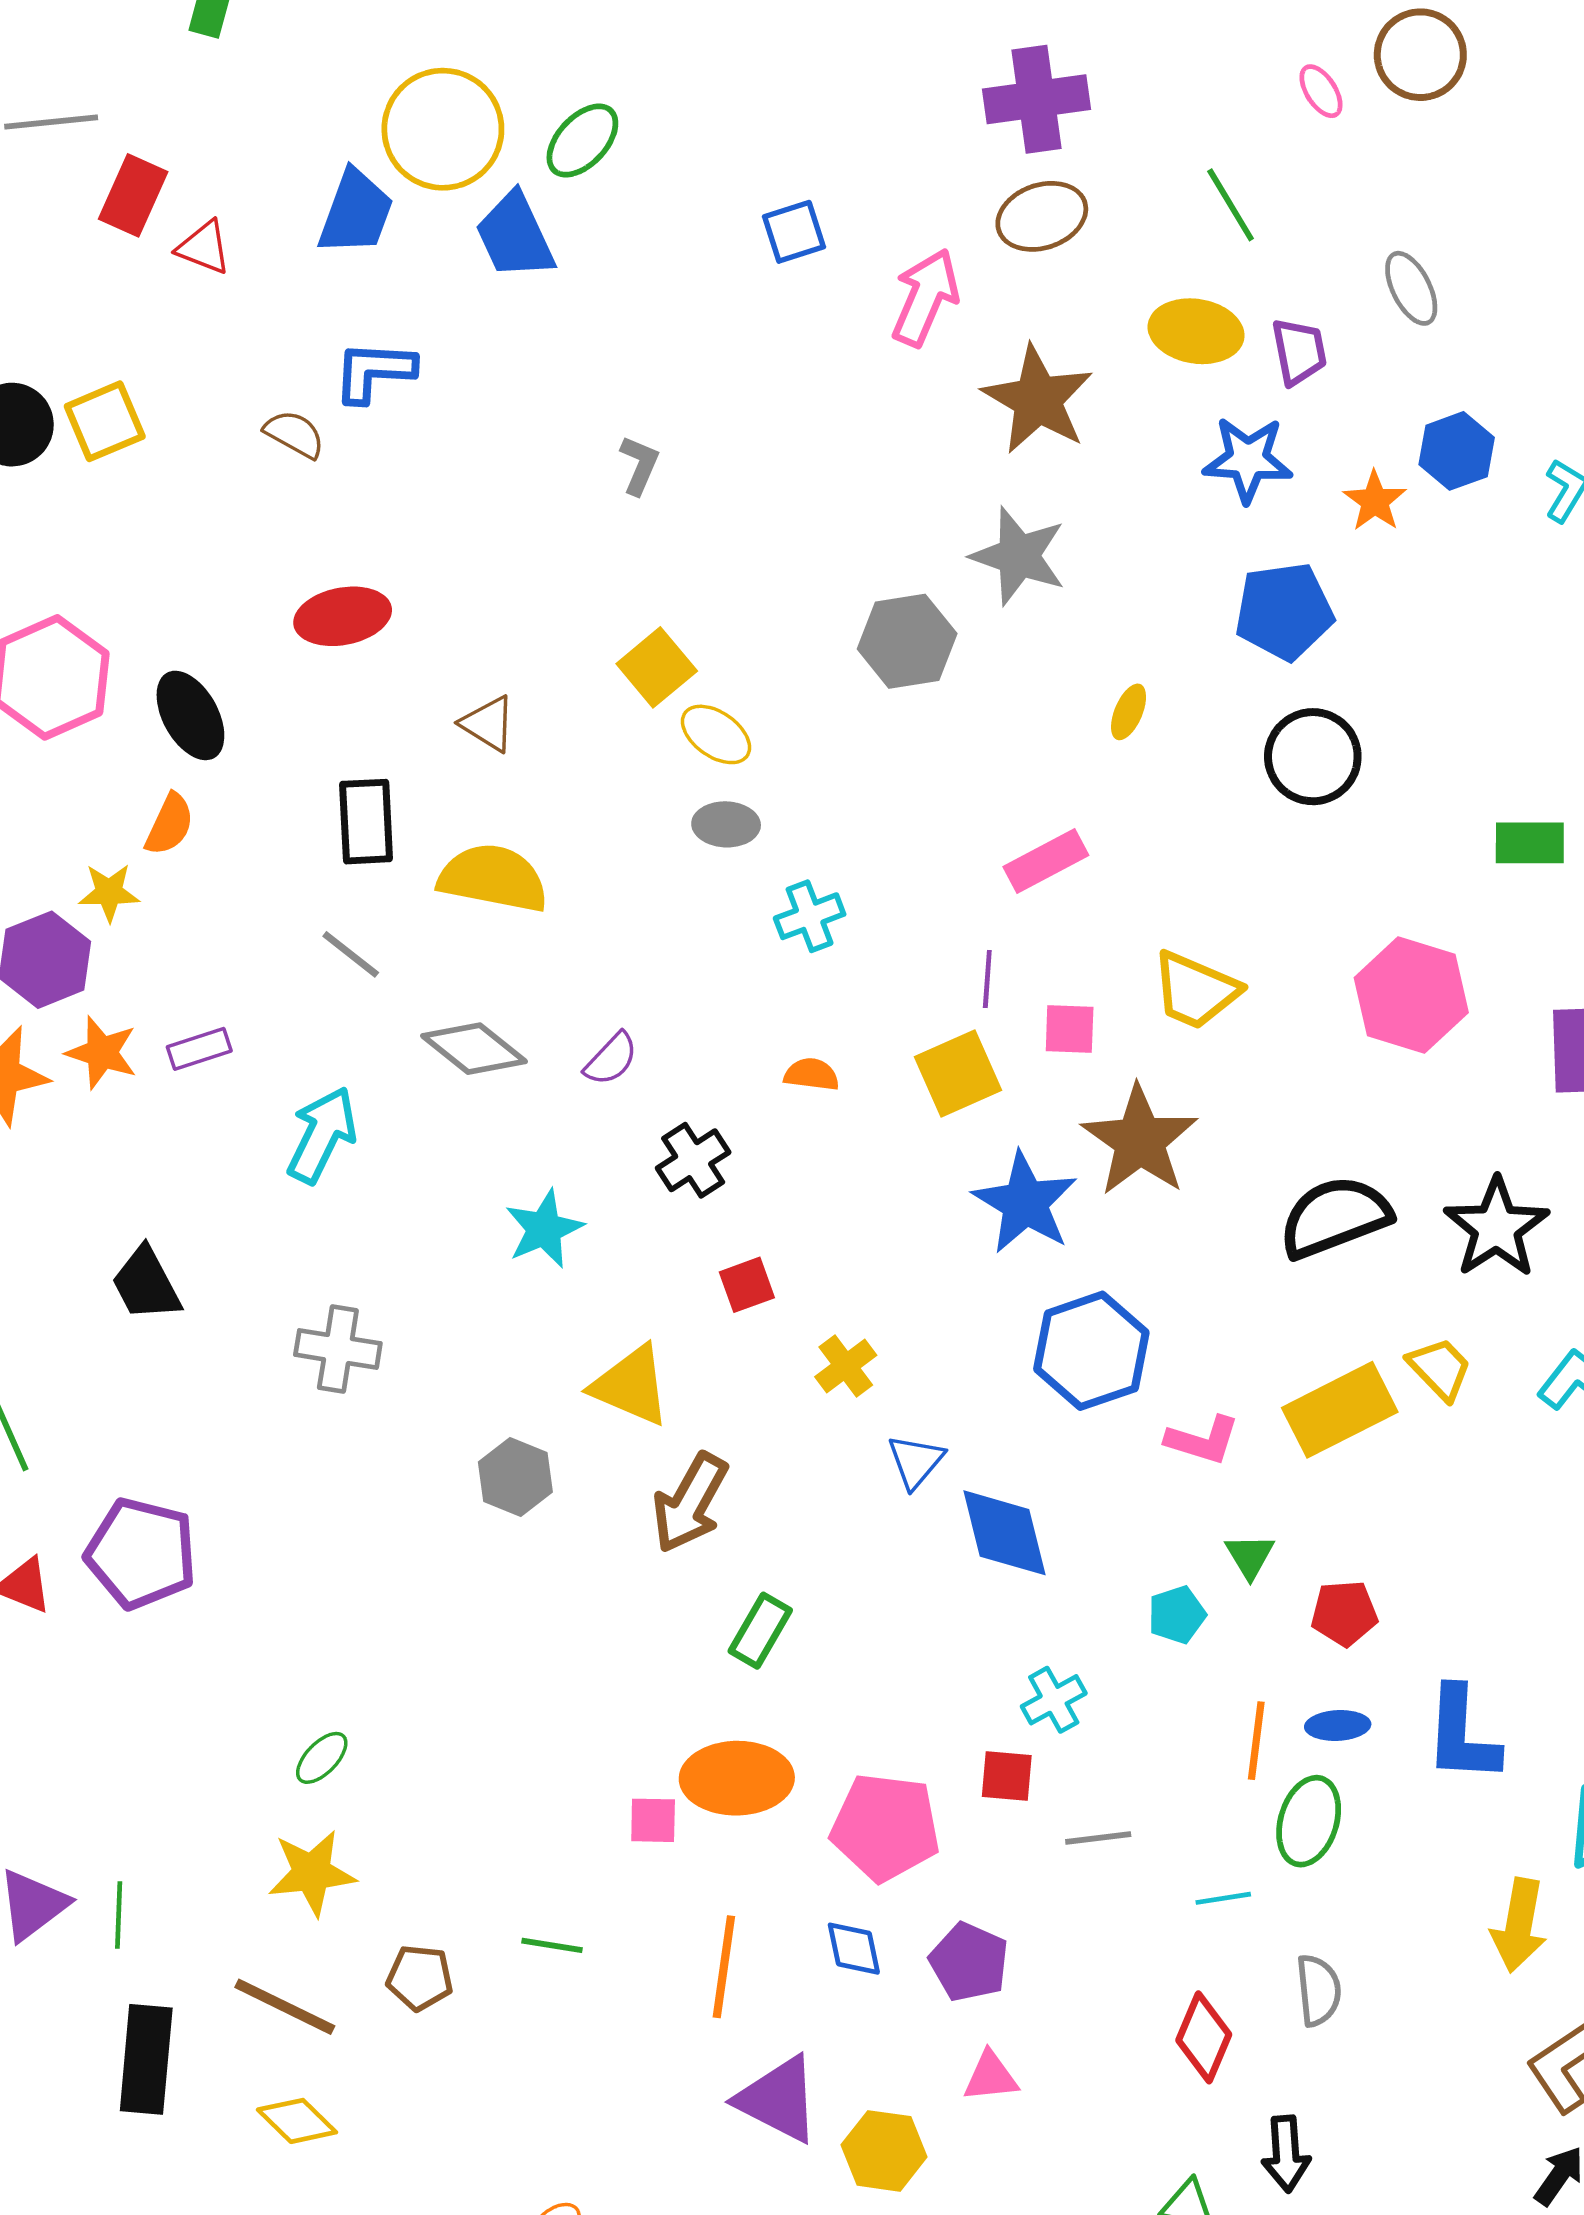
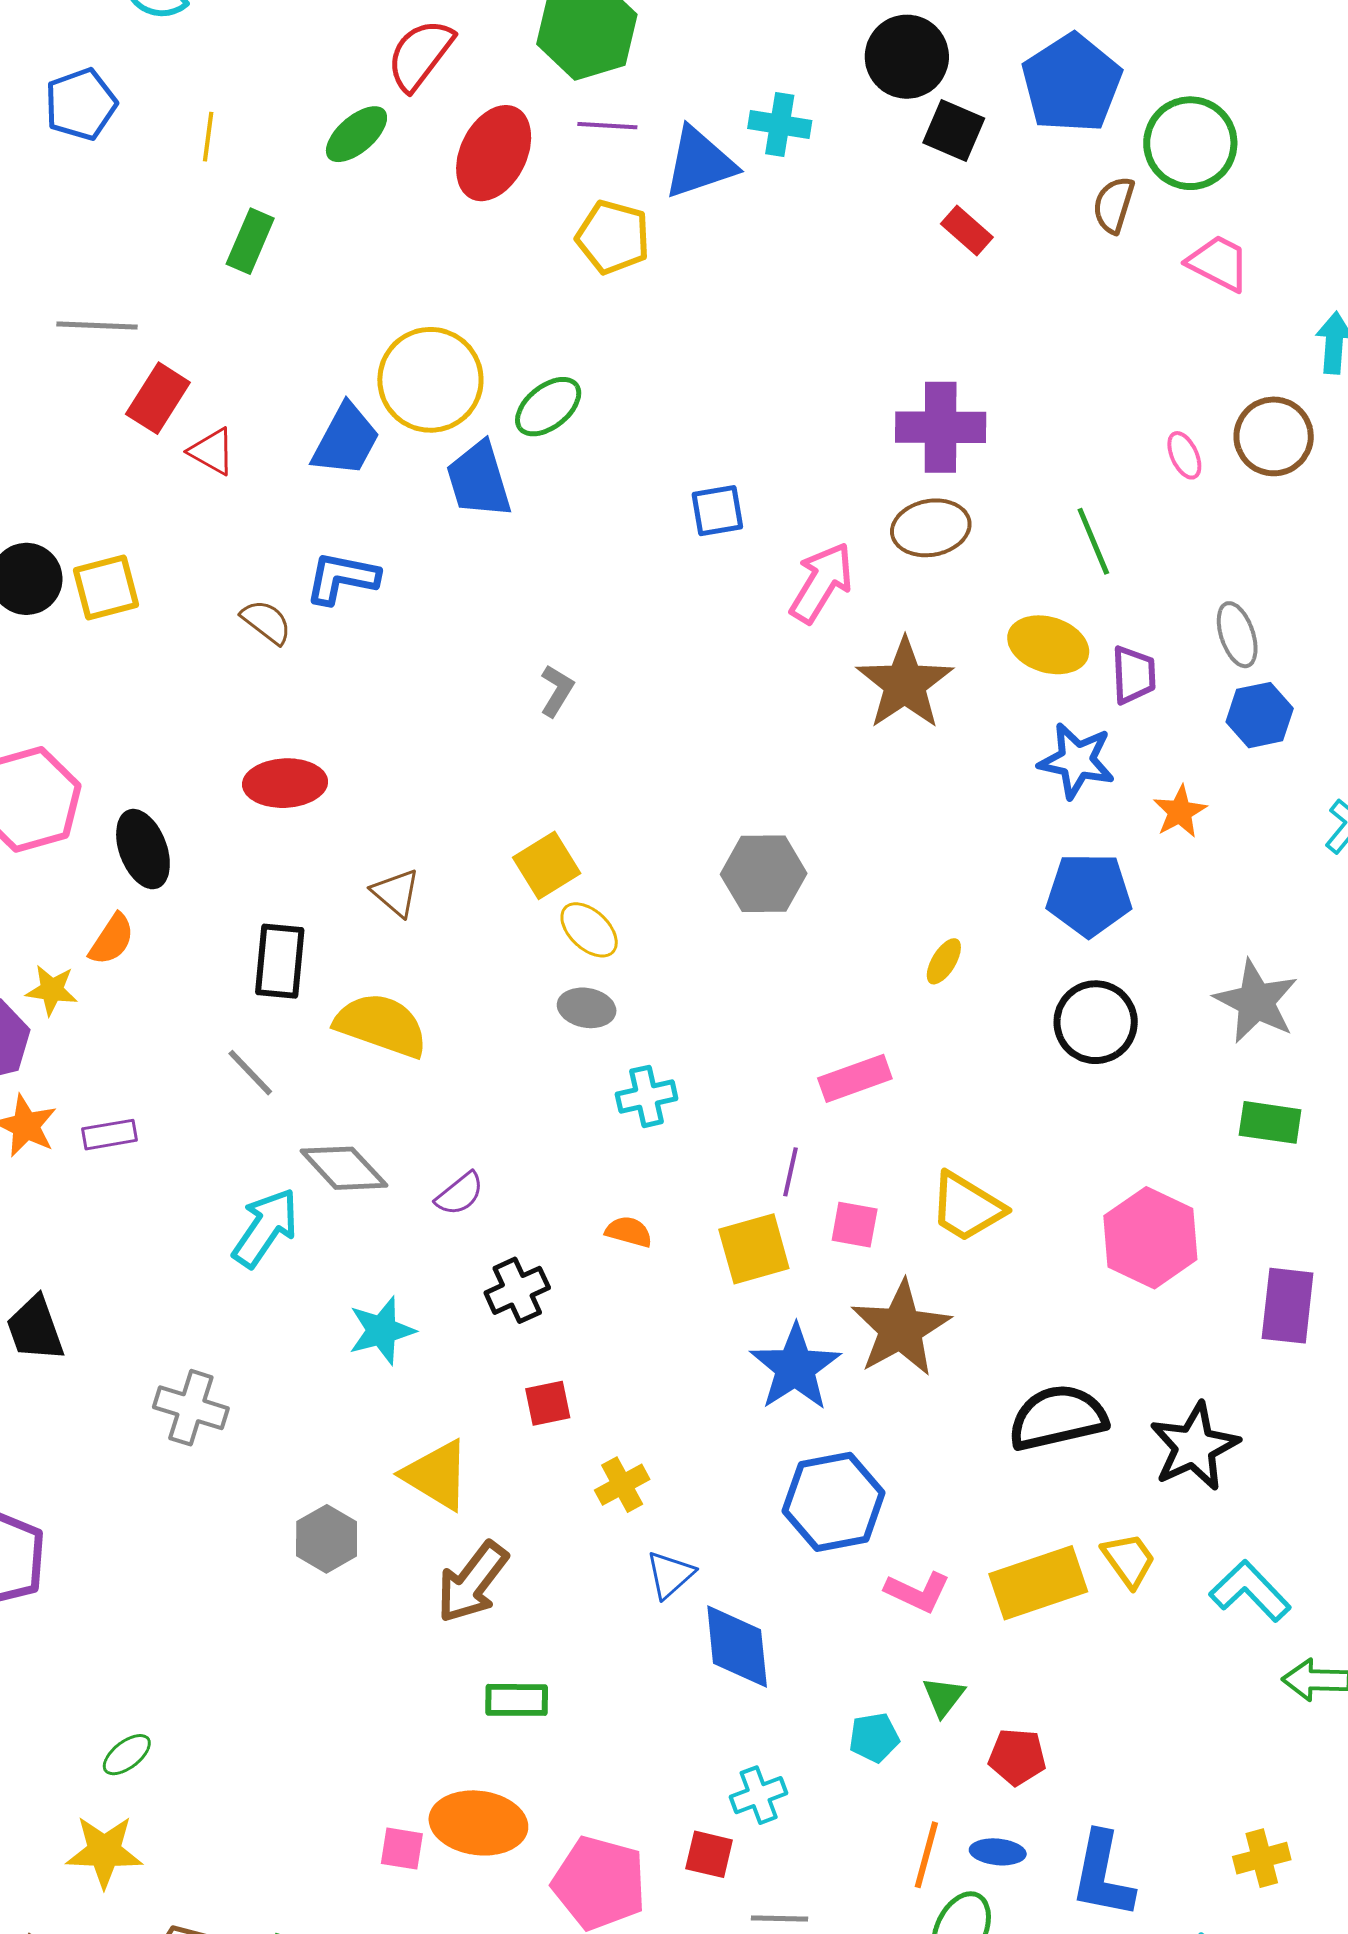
blue hexagon: (1457, 451) -> (1260, 715), moved
gray star: (1019, 556) -> (1256, 1001), moved
cyan arrow: (322, 1135) -> (265, 1228), moved
green rectangle: (760, 1631) -> (517, 1700), turned 52

